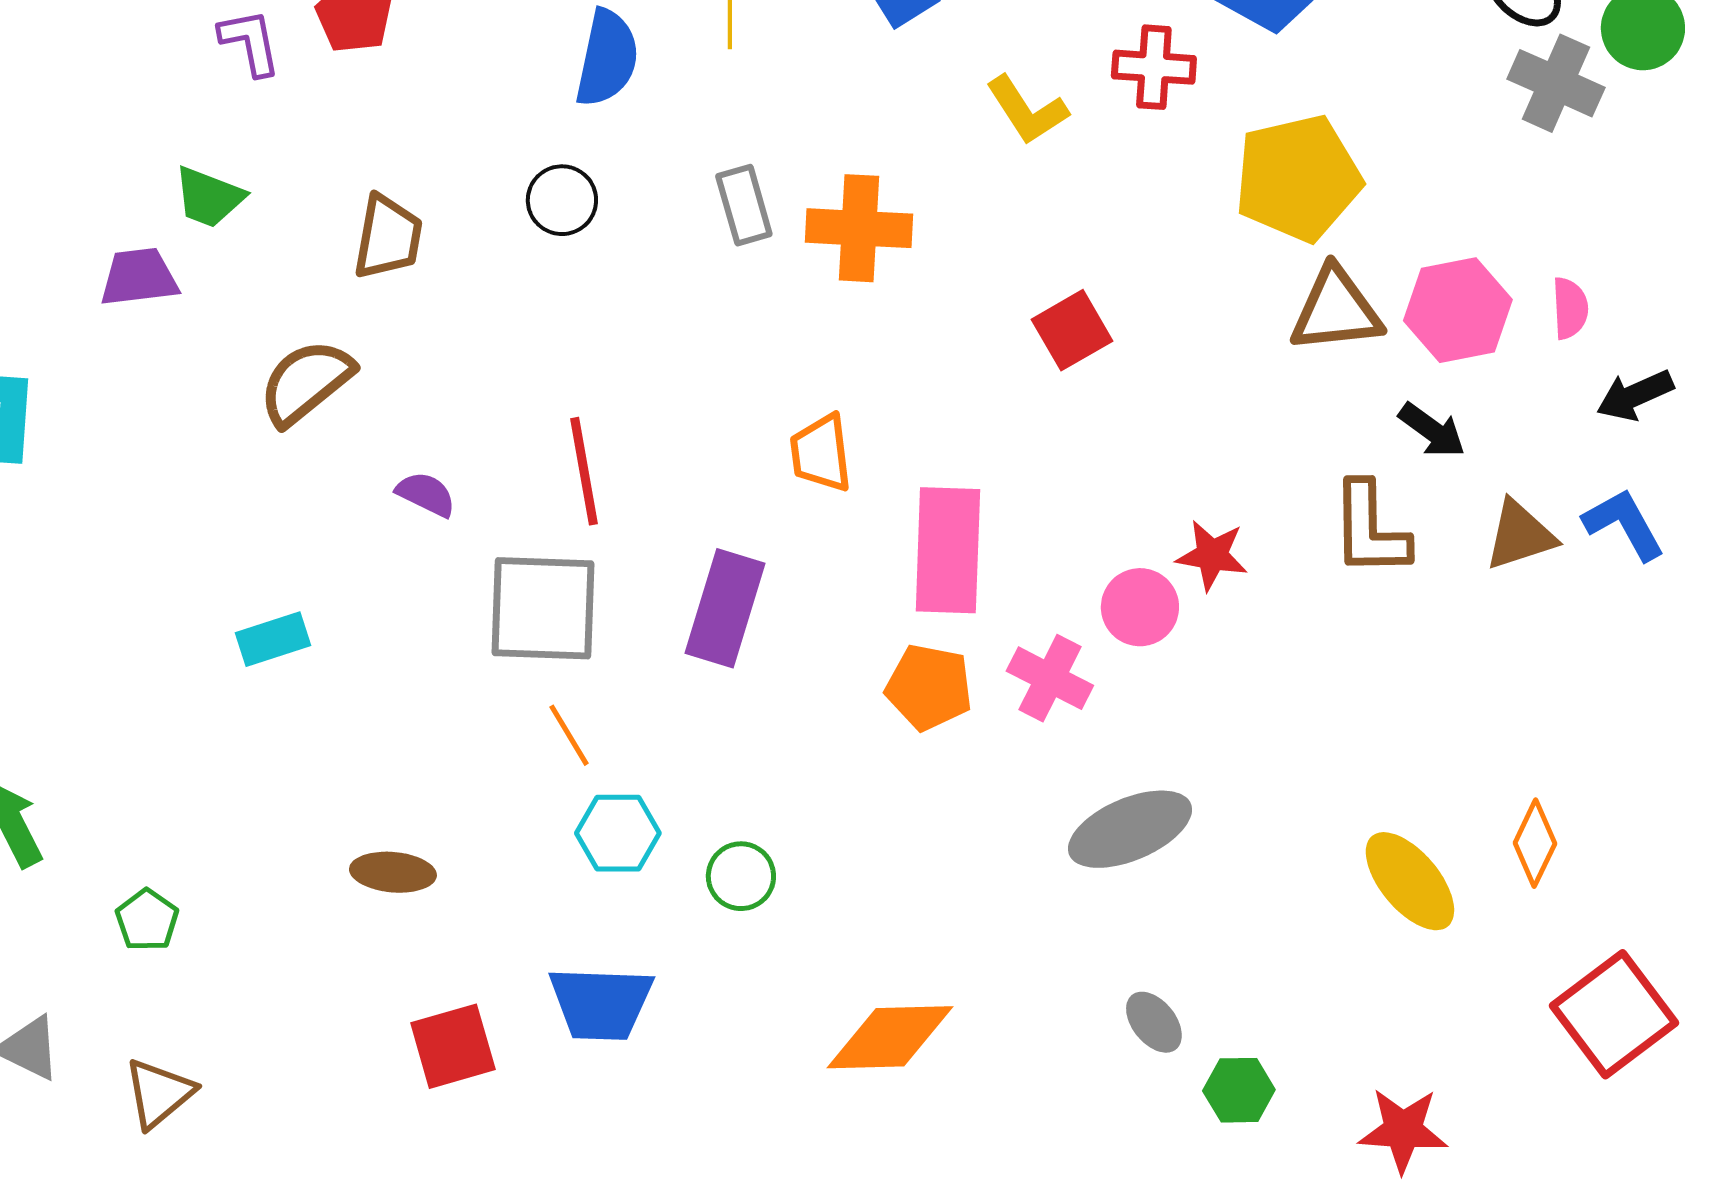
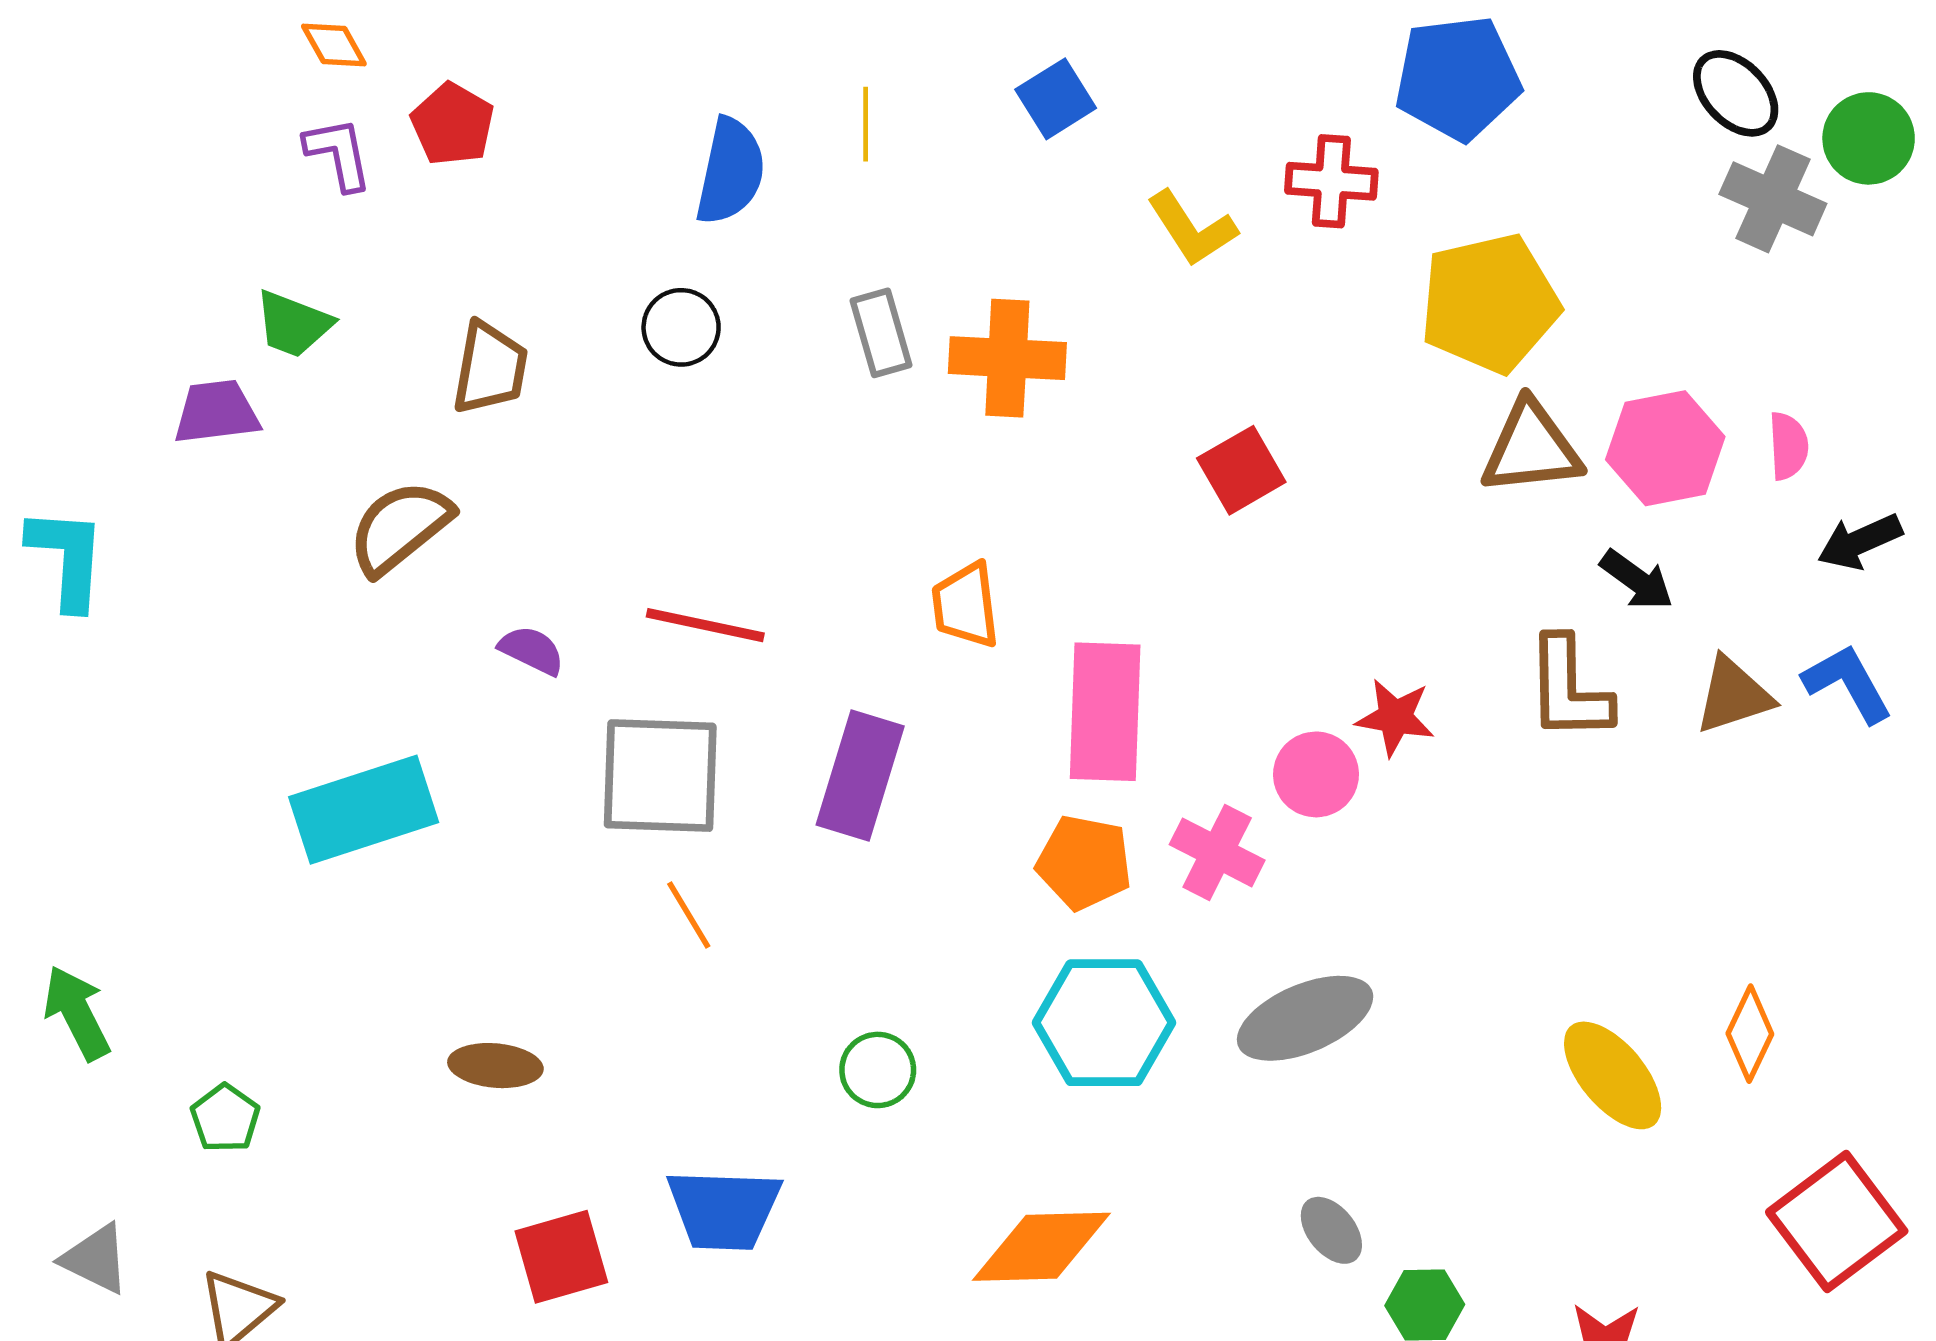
red line: (584, 471) -> (705, 625), turned -68
cyan rectangle: (273, 639) -> (364, 810), size x1.8
cyan hexagon: (618, 833) -> (1104, 1023), moved, size x1.5

